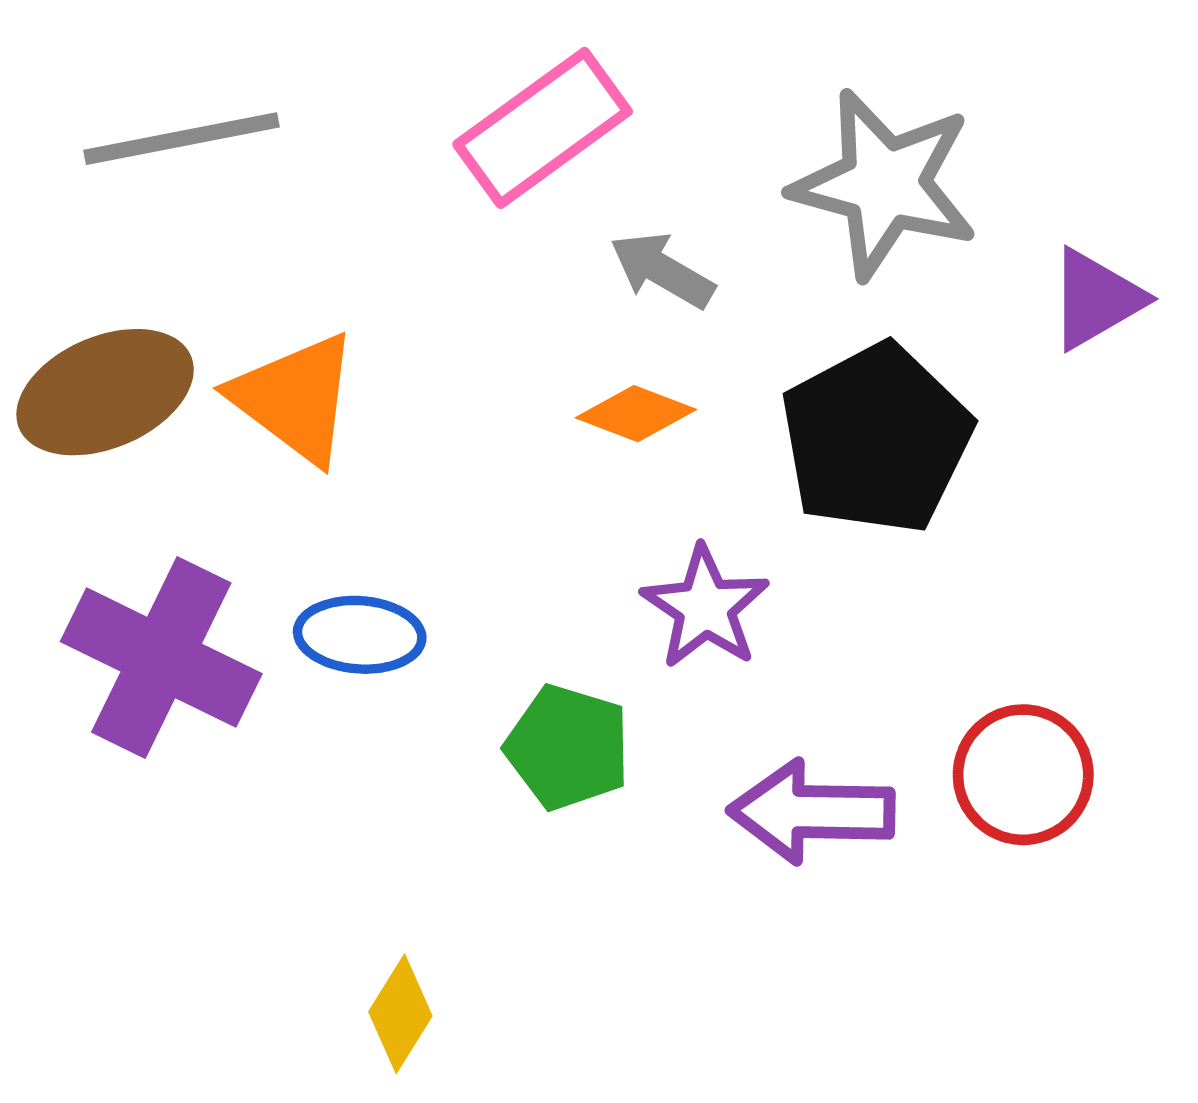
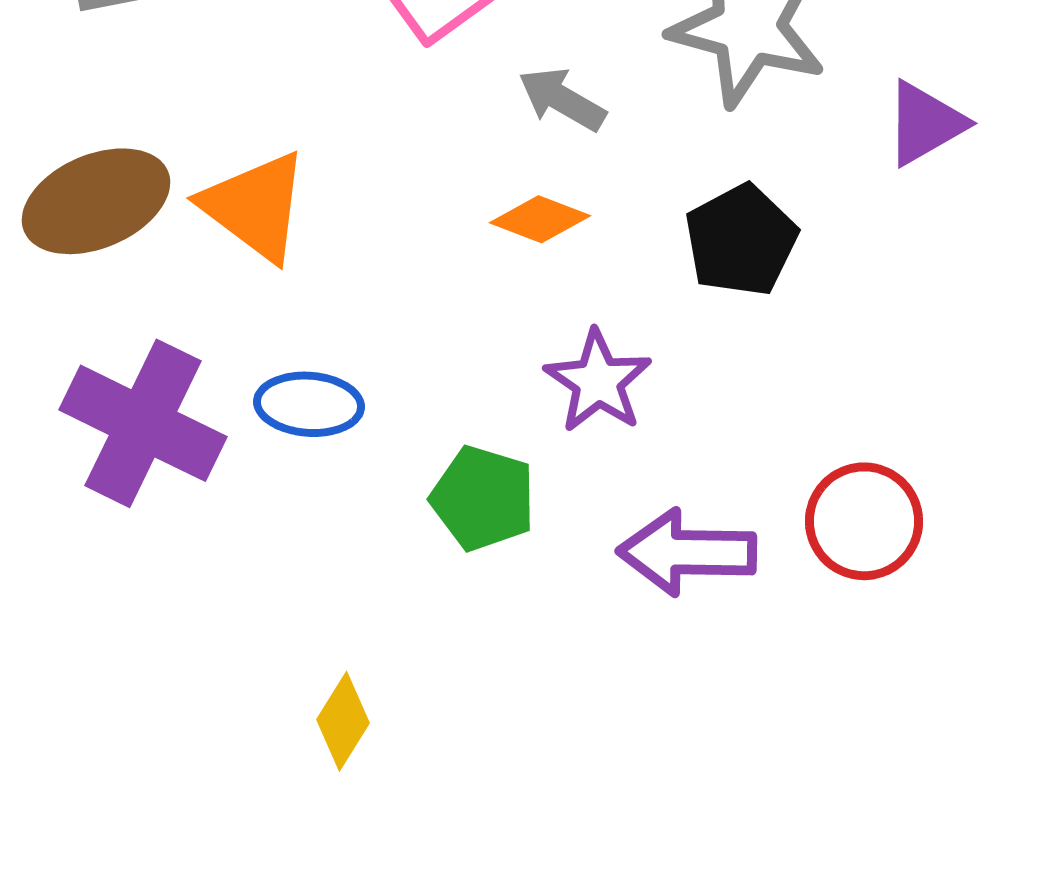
black pentagon: (876, 439) -> (741, 240), size x0.7

